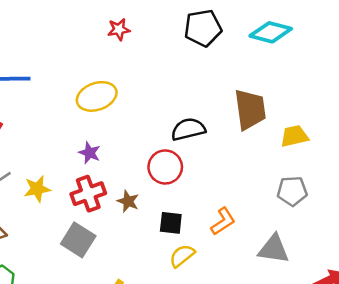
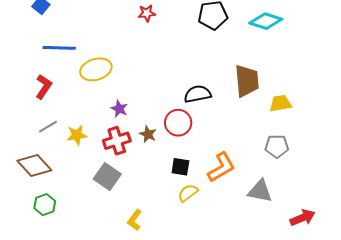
yellow ellipse: (97, 96) -> (96, 69), moved
brown star: (128, 201) -> (148, 134), moved
orange L-shape: (223, 221) -> (221, 167), size x1.4

